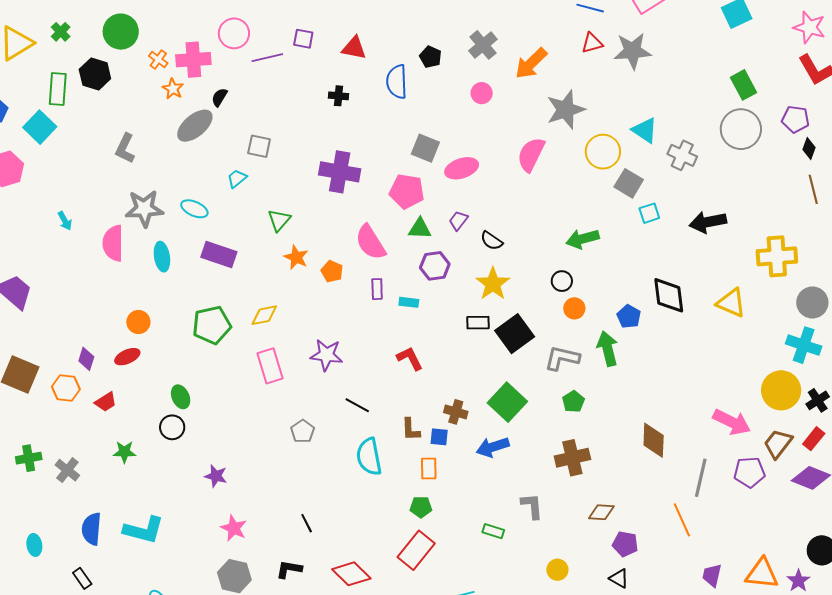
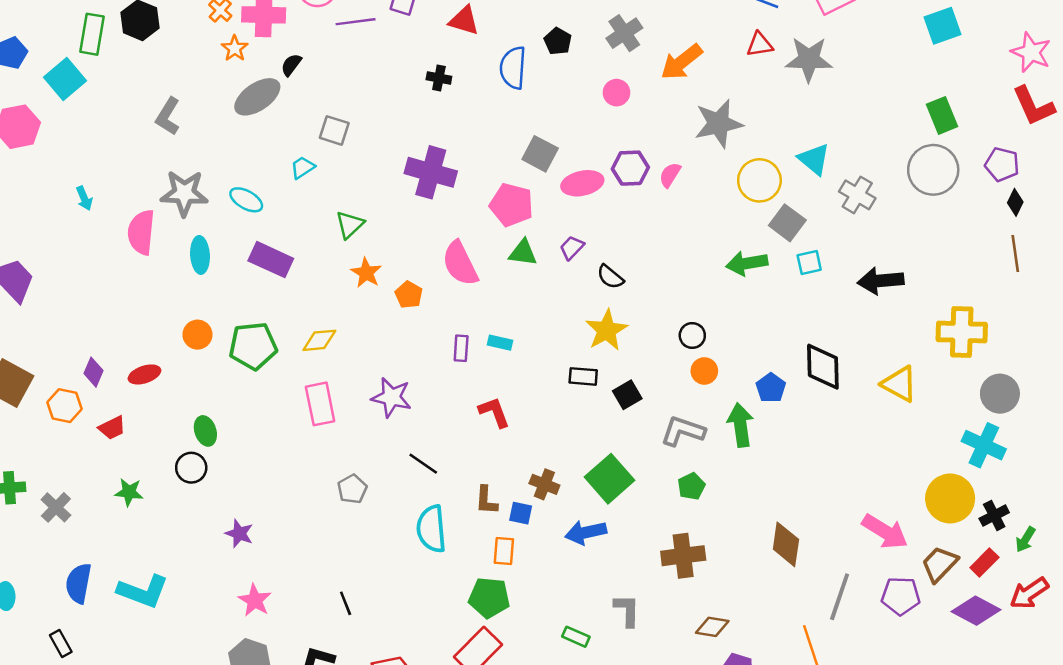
pink semicircle: (531, 155) -> (670, 175), size x0.6
green arrow: (583, 239) -> (747, 263), moved
purple hexagon: (435, 266) -> (630, 168), moved
purple rectangle: (377, 289) -> (461, 348), moved
orange circle: (138, 322) -> (197, 335), moved
black square: (515, 334) -> (627, 395), size x0.6
green pentagon: (421, 507) -> (489, 598), size x1.5

